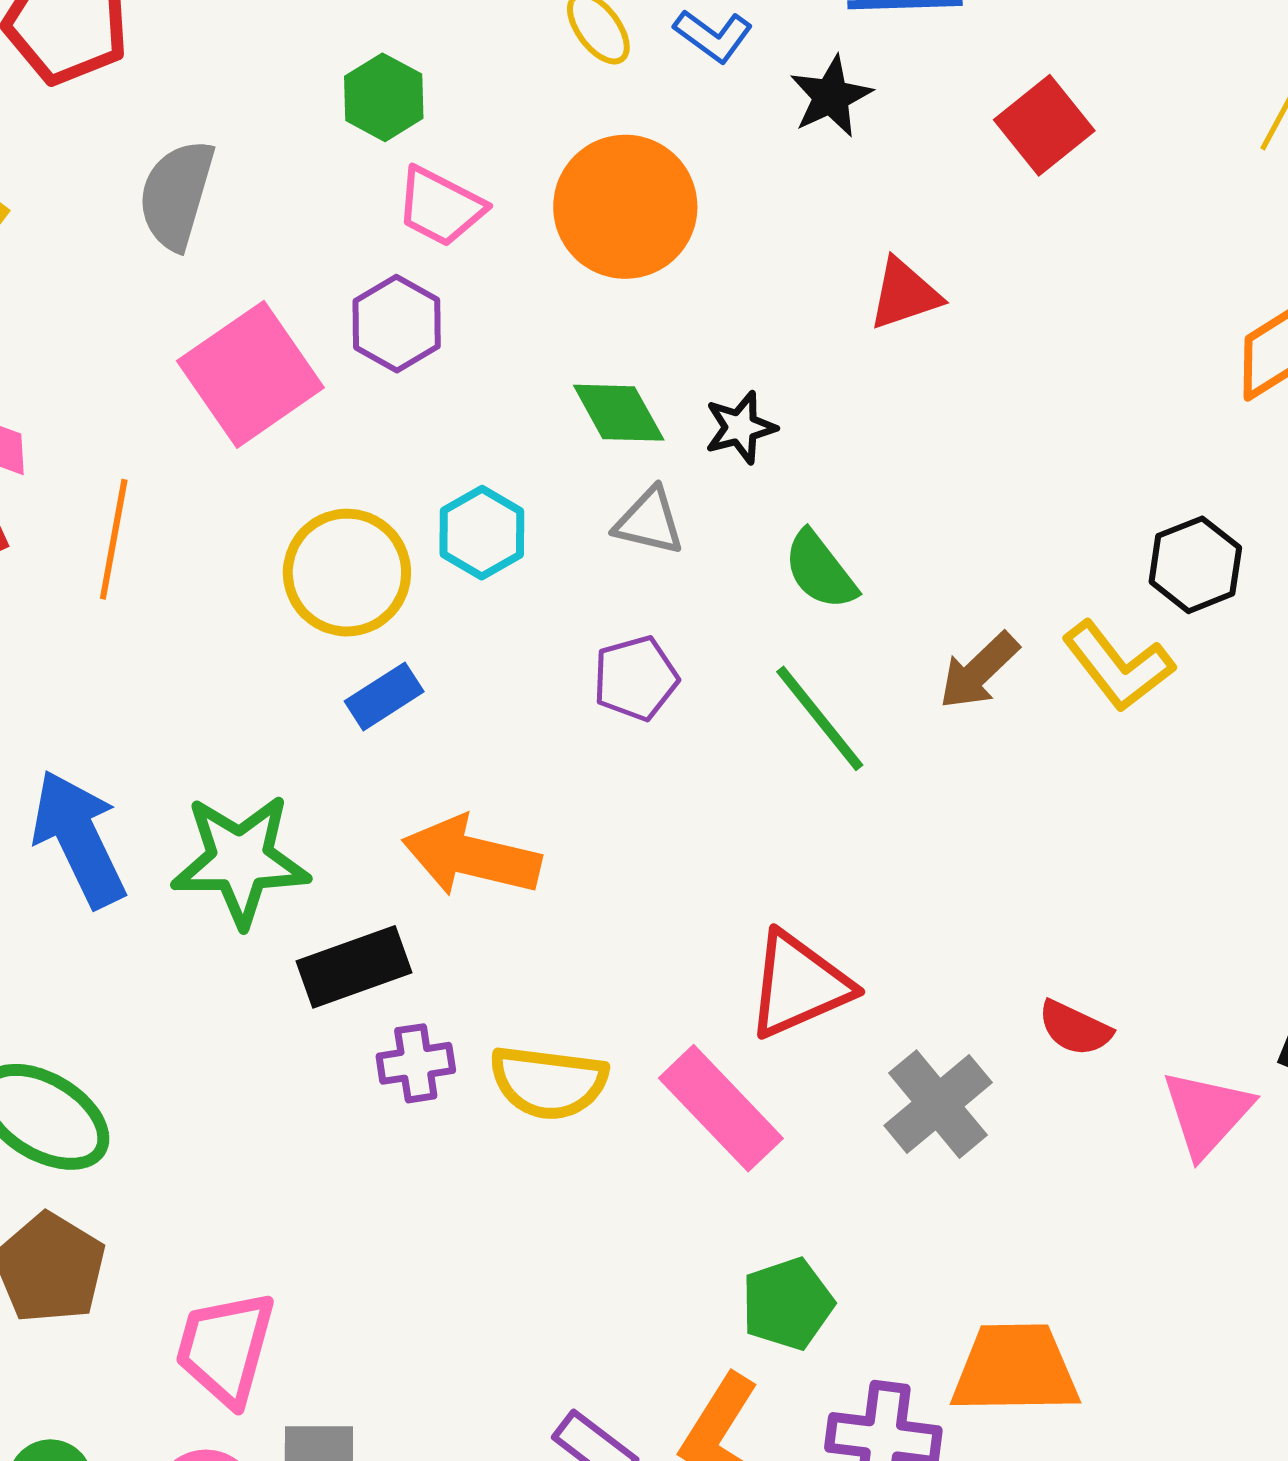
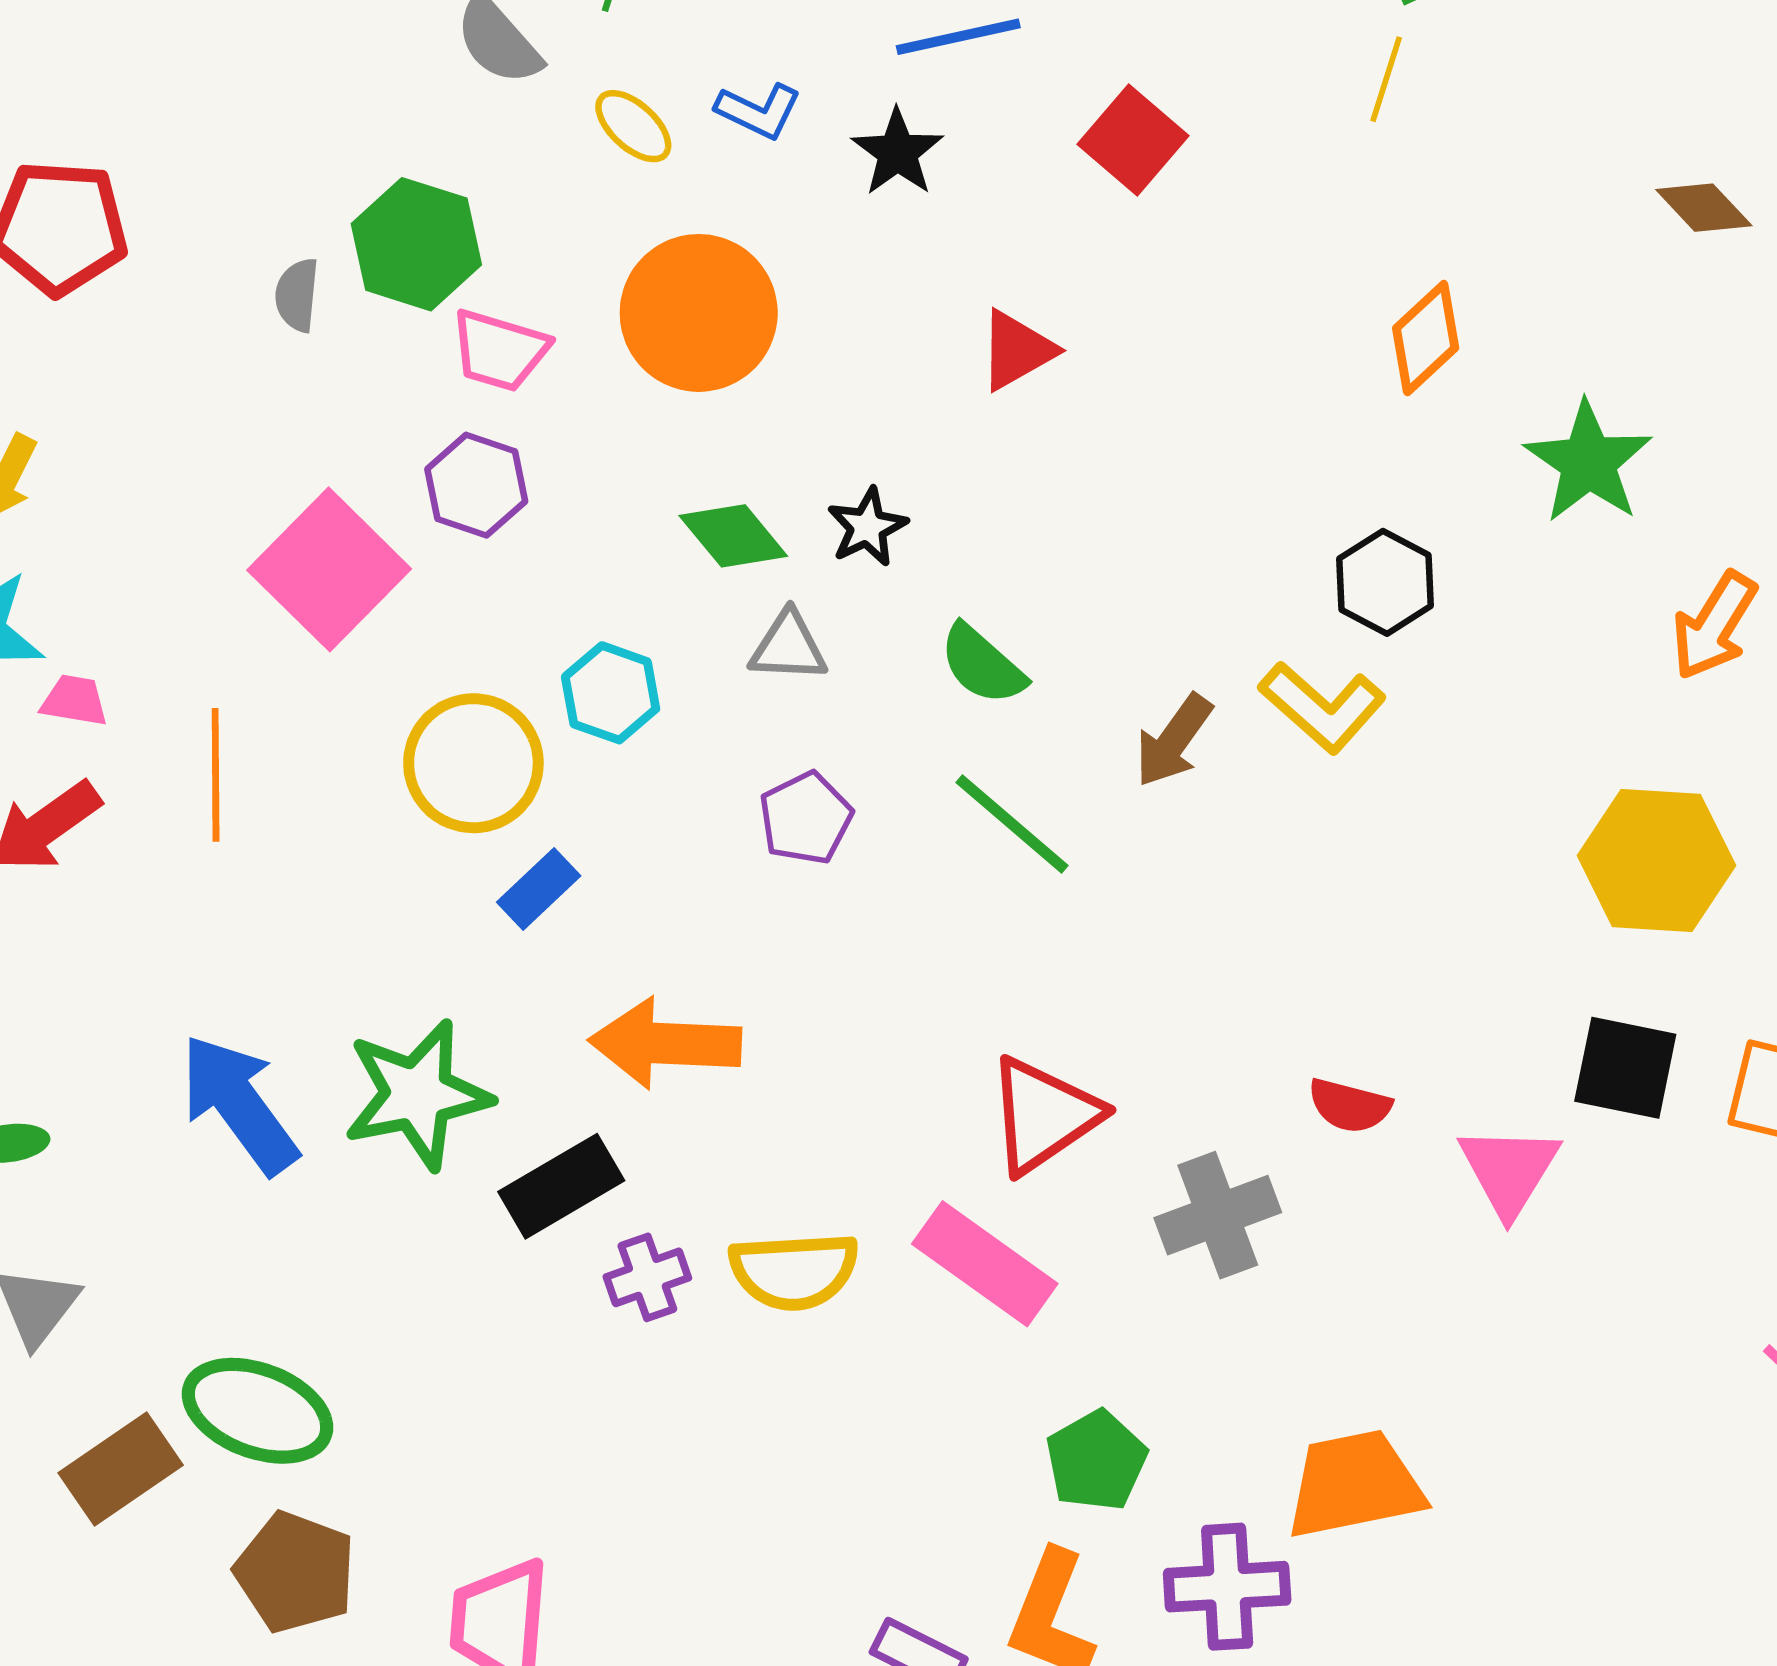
green hexagon: (384, 97) -> (416, 244), size x1.4
gray semicircle: (176, 195) -> (297, 295), moved, size x0.6
gray cross: (938, 1104) -> (1218, 1215), turned 30

